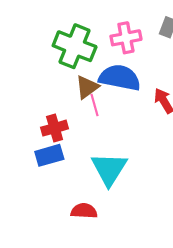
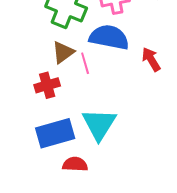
brown triangle: (87, 87) -> (63, 52), moved
blue rectangle: (49, 155) -> (55, 133), moved, size x1.4

